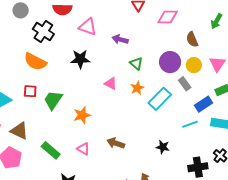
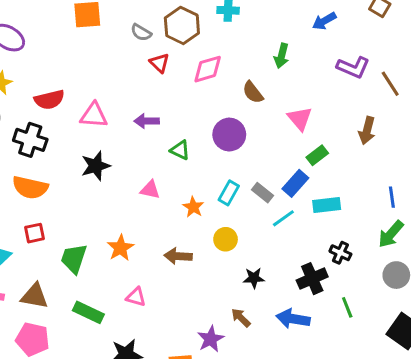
yellow circle: (194, 65) -> (226, 239), moved
gray rectangle: (185, 84) -> (263, 193), moved
orange star: (137, 88) -> (193, 207), moved
cyan rectangle: (160, 99) -> (229, 193), size x0.7
green trapezoid: (53, 100) -> (74, 258), moved
brown arrow: (116, 143) -> (178, 256), moved
black star: (163, 147) -> (254, 278), moved

